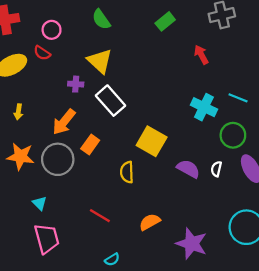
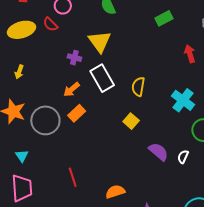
orange arrow: (64, 122) -> (71, 89), moved, size x0.7
yellow square: (152, 141) -> (131, 121), size x0.6
yellow semicircle: (127, 172) -> (138, 87), moved
red line: (100, 216) -> (73, 177), turned 30

